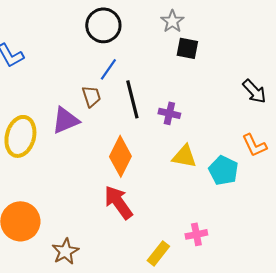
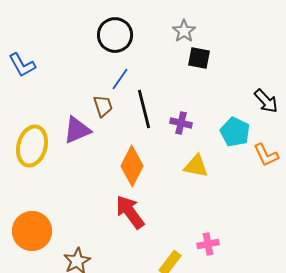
cyan pentagon: (223, 170) -> (235, 132), moved

